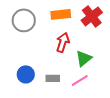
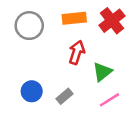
gray rectangle: (53, 78) -> (65, 96), turned -40
pink line: (80, 80) -> (110, 100), moved

